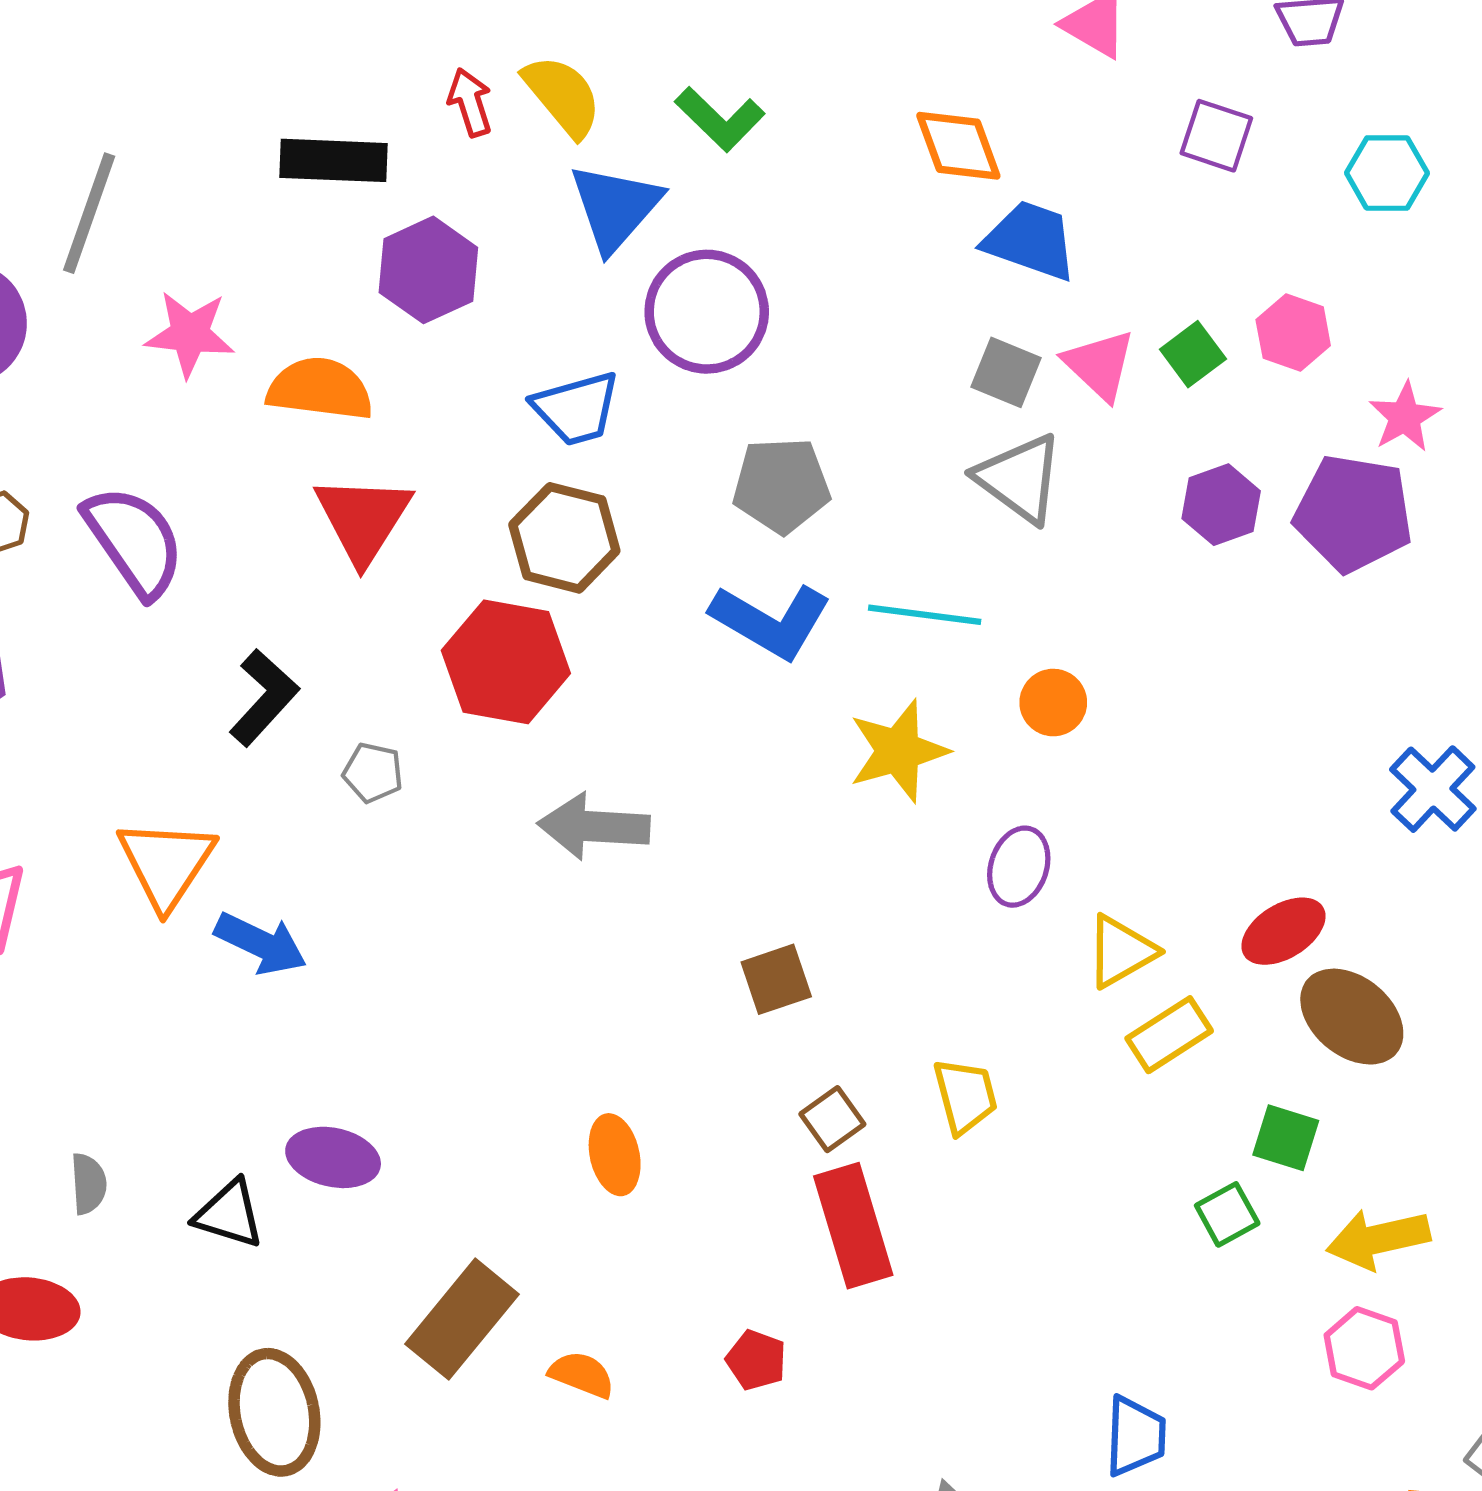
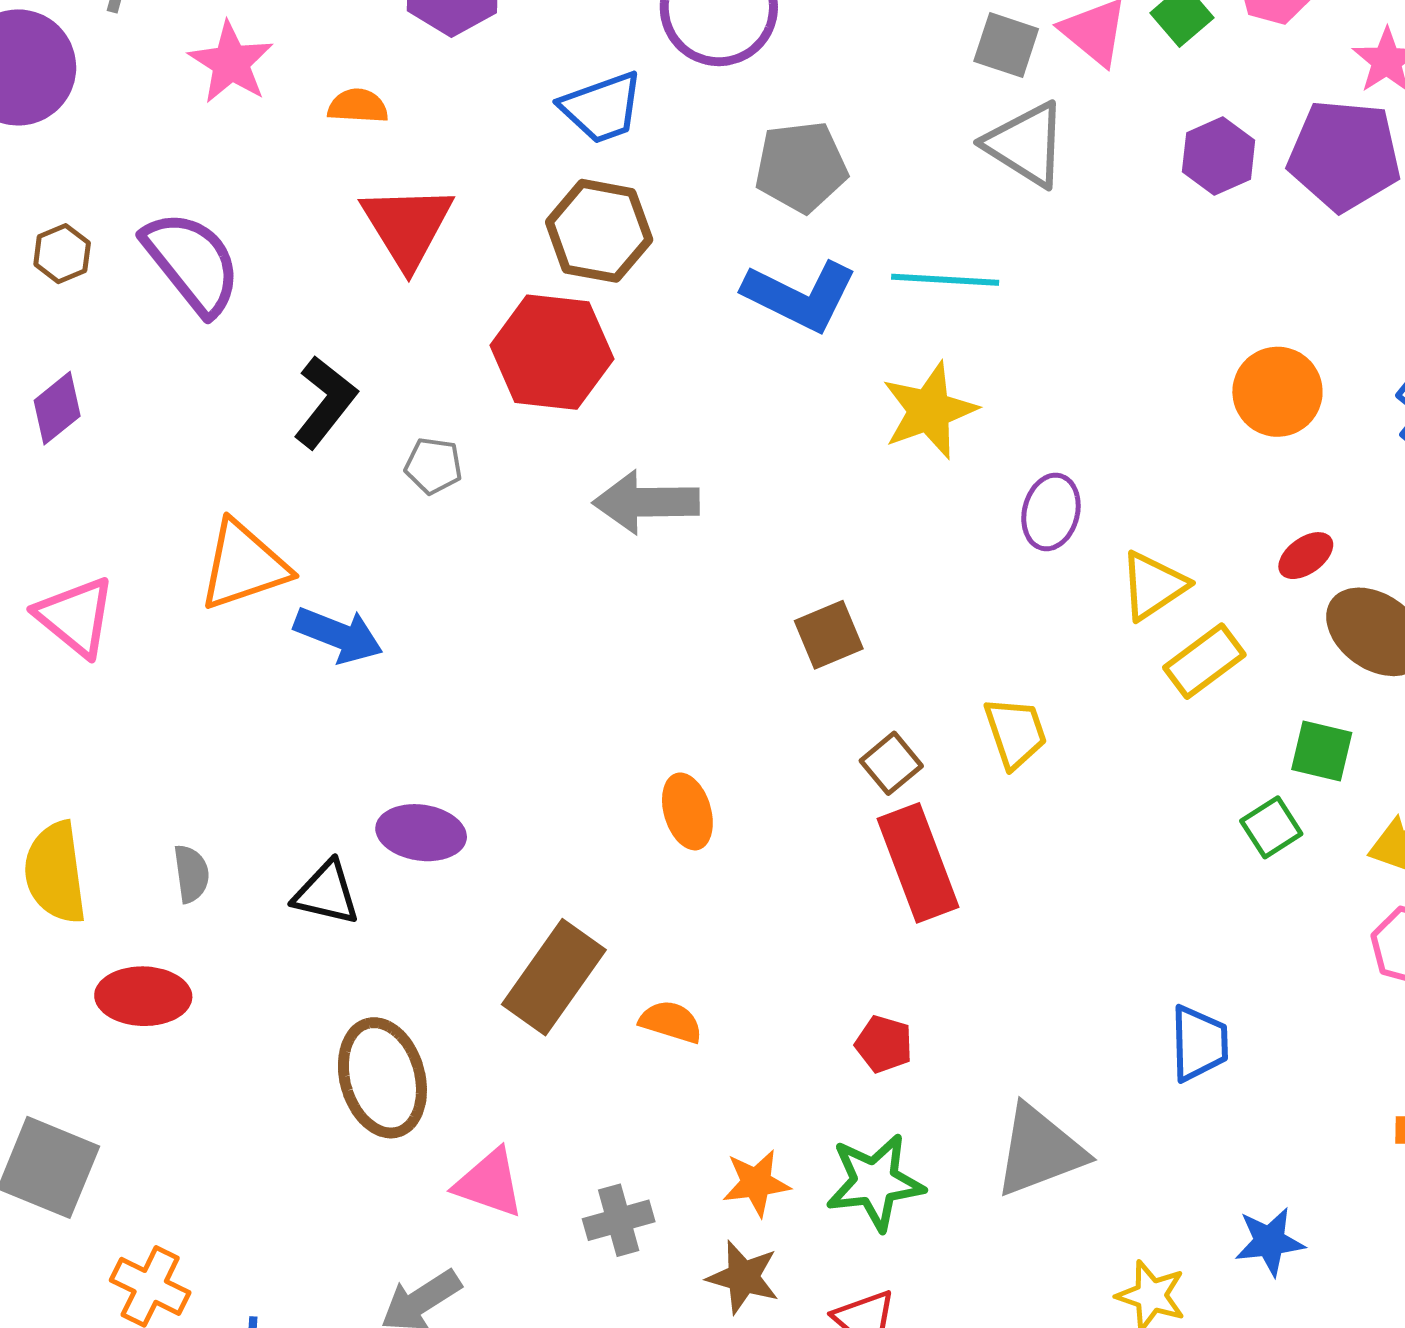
pink star: (190, 334) -> (231, 63), turned 30
orange semicircle: (320, 389) -> (358, 106), size x0.6
orange circle: (1053, 703) -> (1277, 392), moved, size x1.4
orange triangle: (166, 864) -> (244, 566), turned 42
red ellipse: (1283, 931) -> (1306, 556), size x0.7
red pentagon: (756, 1360) -> (884, 1044), moved

